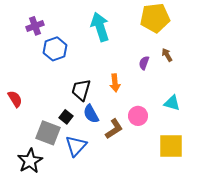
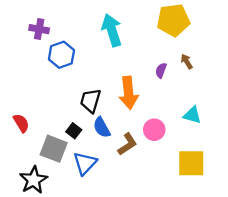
purple cross: (35, 26) -> (39, 29), turned 30
orange arrow: (115, 83) -> (129, 93), size x1.6
red semicircle: (15, 99) -> (21, 123), moved

